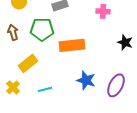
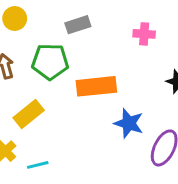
blue star: (86, 80) -> (129, 123), moved
cyan line: (45, 89) -> (38, 165), moved

